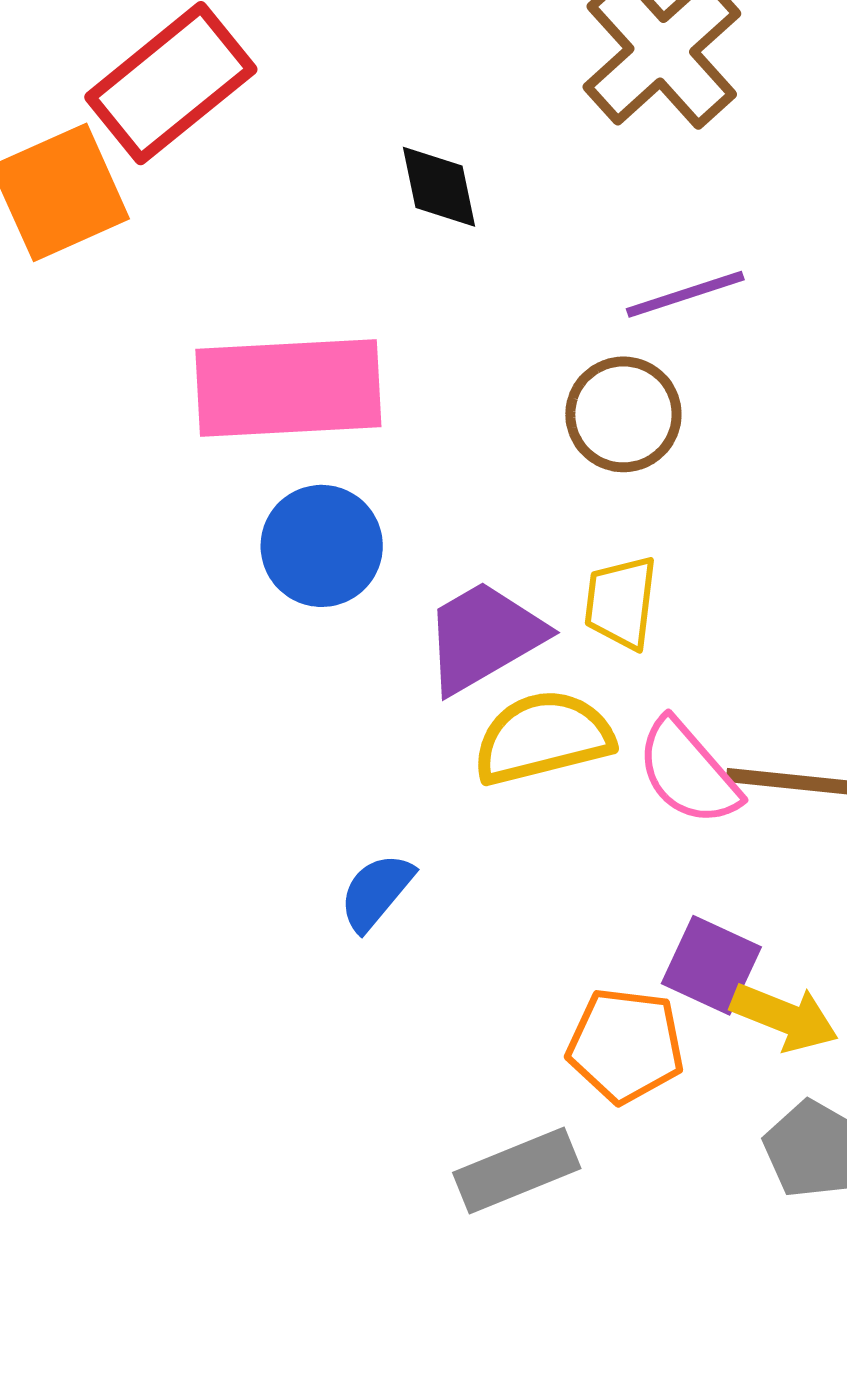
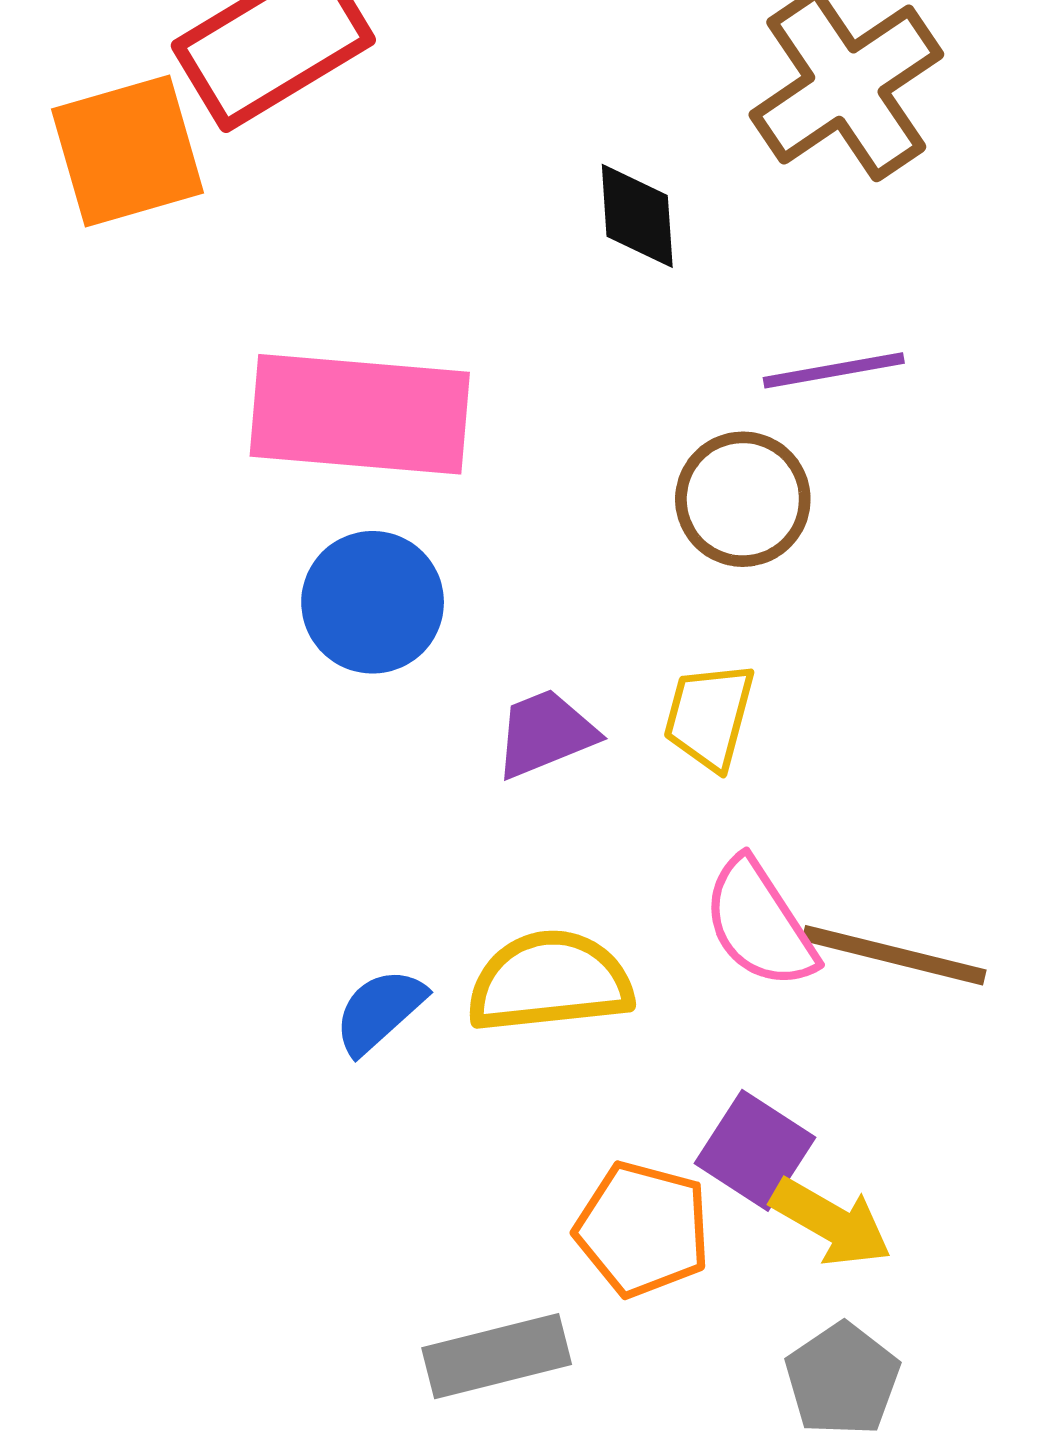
black diamond: (439, 187) -> (637, 216), moved
purple trapezoid: (484, 637) -> (545, 733), size x0.7
yellow semicircle: (543, 738) -> (550, 982), moved

